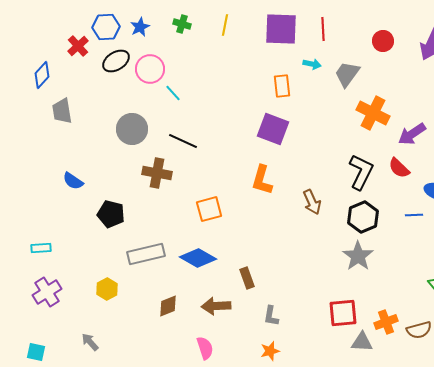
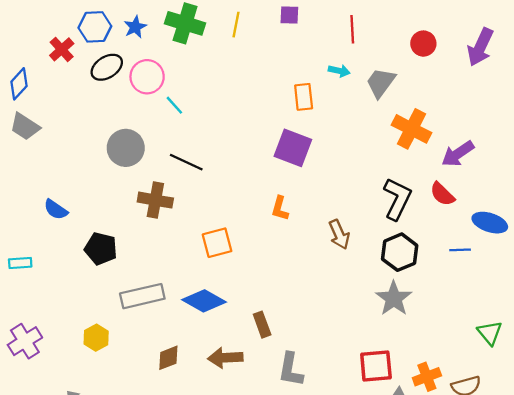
green cross: (182, 24) -> (185, 23), size x1.8
purple square: (281, 29) -> (289, 15), moved, size x0.5
gray trapezoid: (62, 111) -> (25, 127), moved, turned -48
orange L-shape: (262, 180) -> (280, 208), size x0.7
cyan rectangle: (41, 248) -> (20, 263), moved
gray L-shape: (271, 316) -> (291, 370), size x1.4

